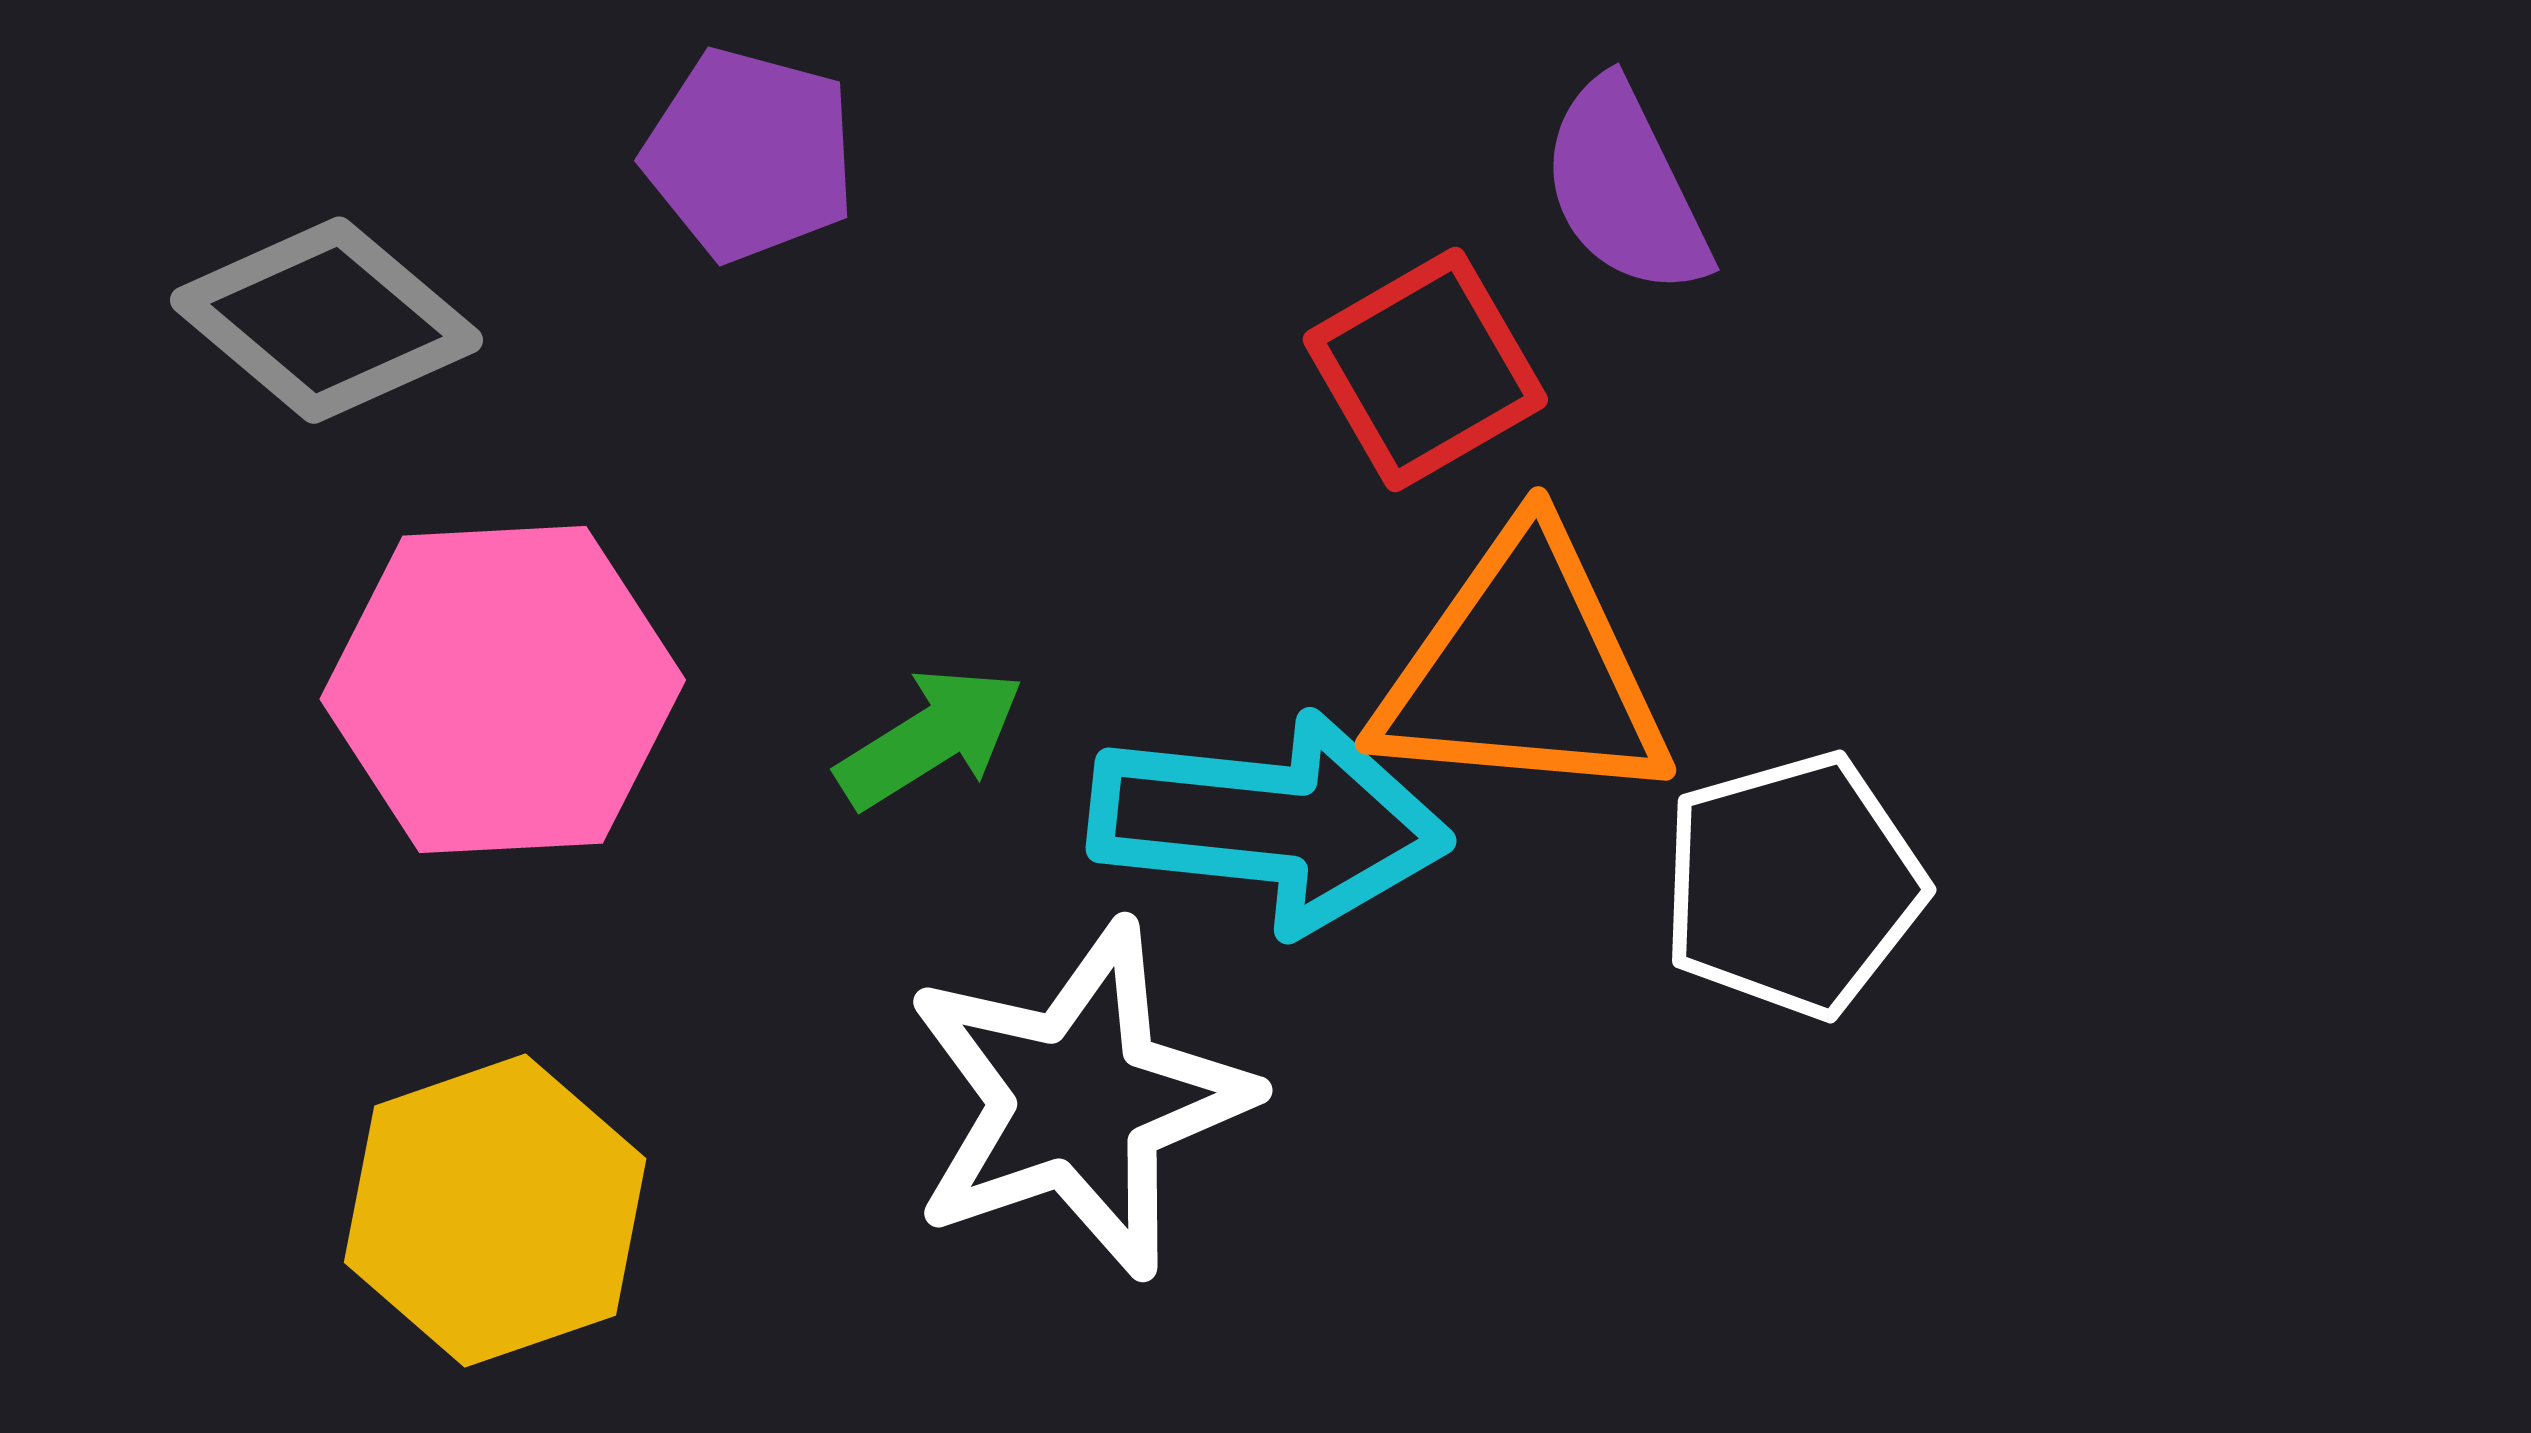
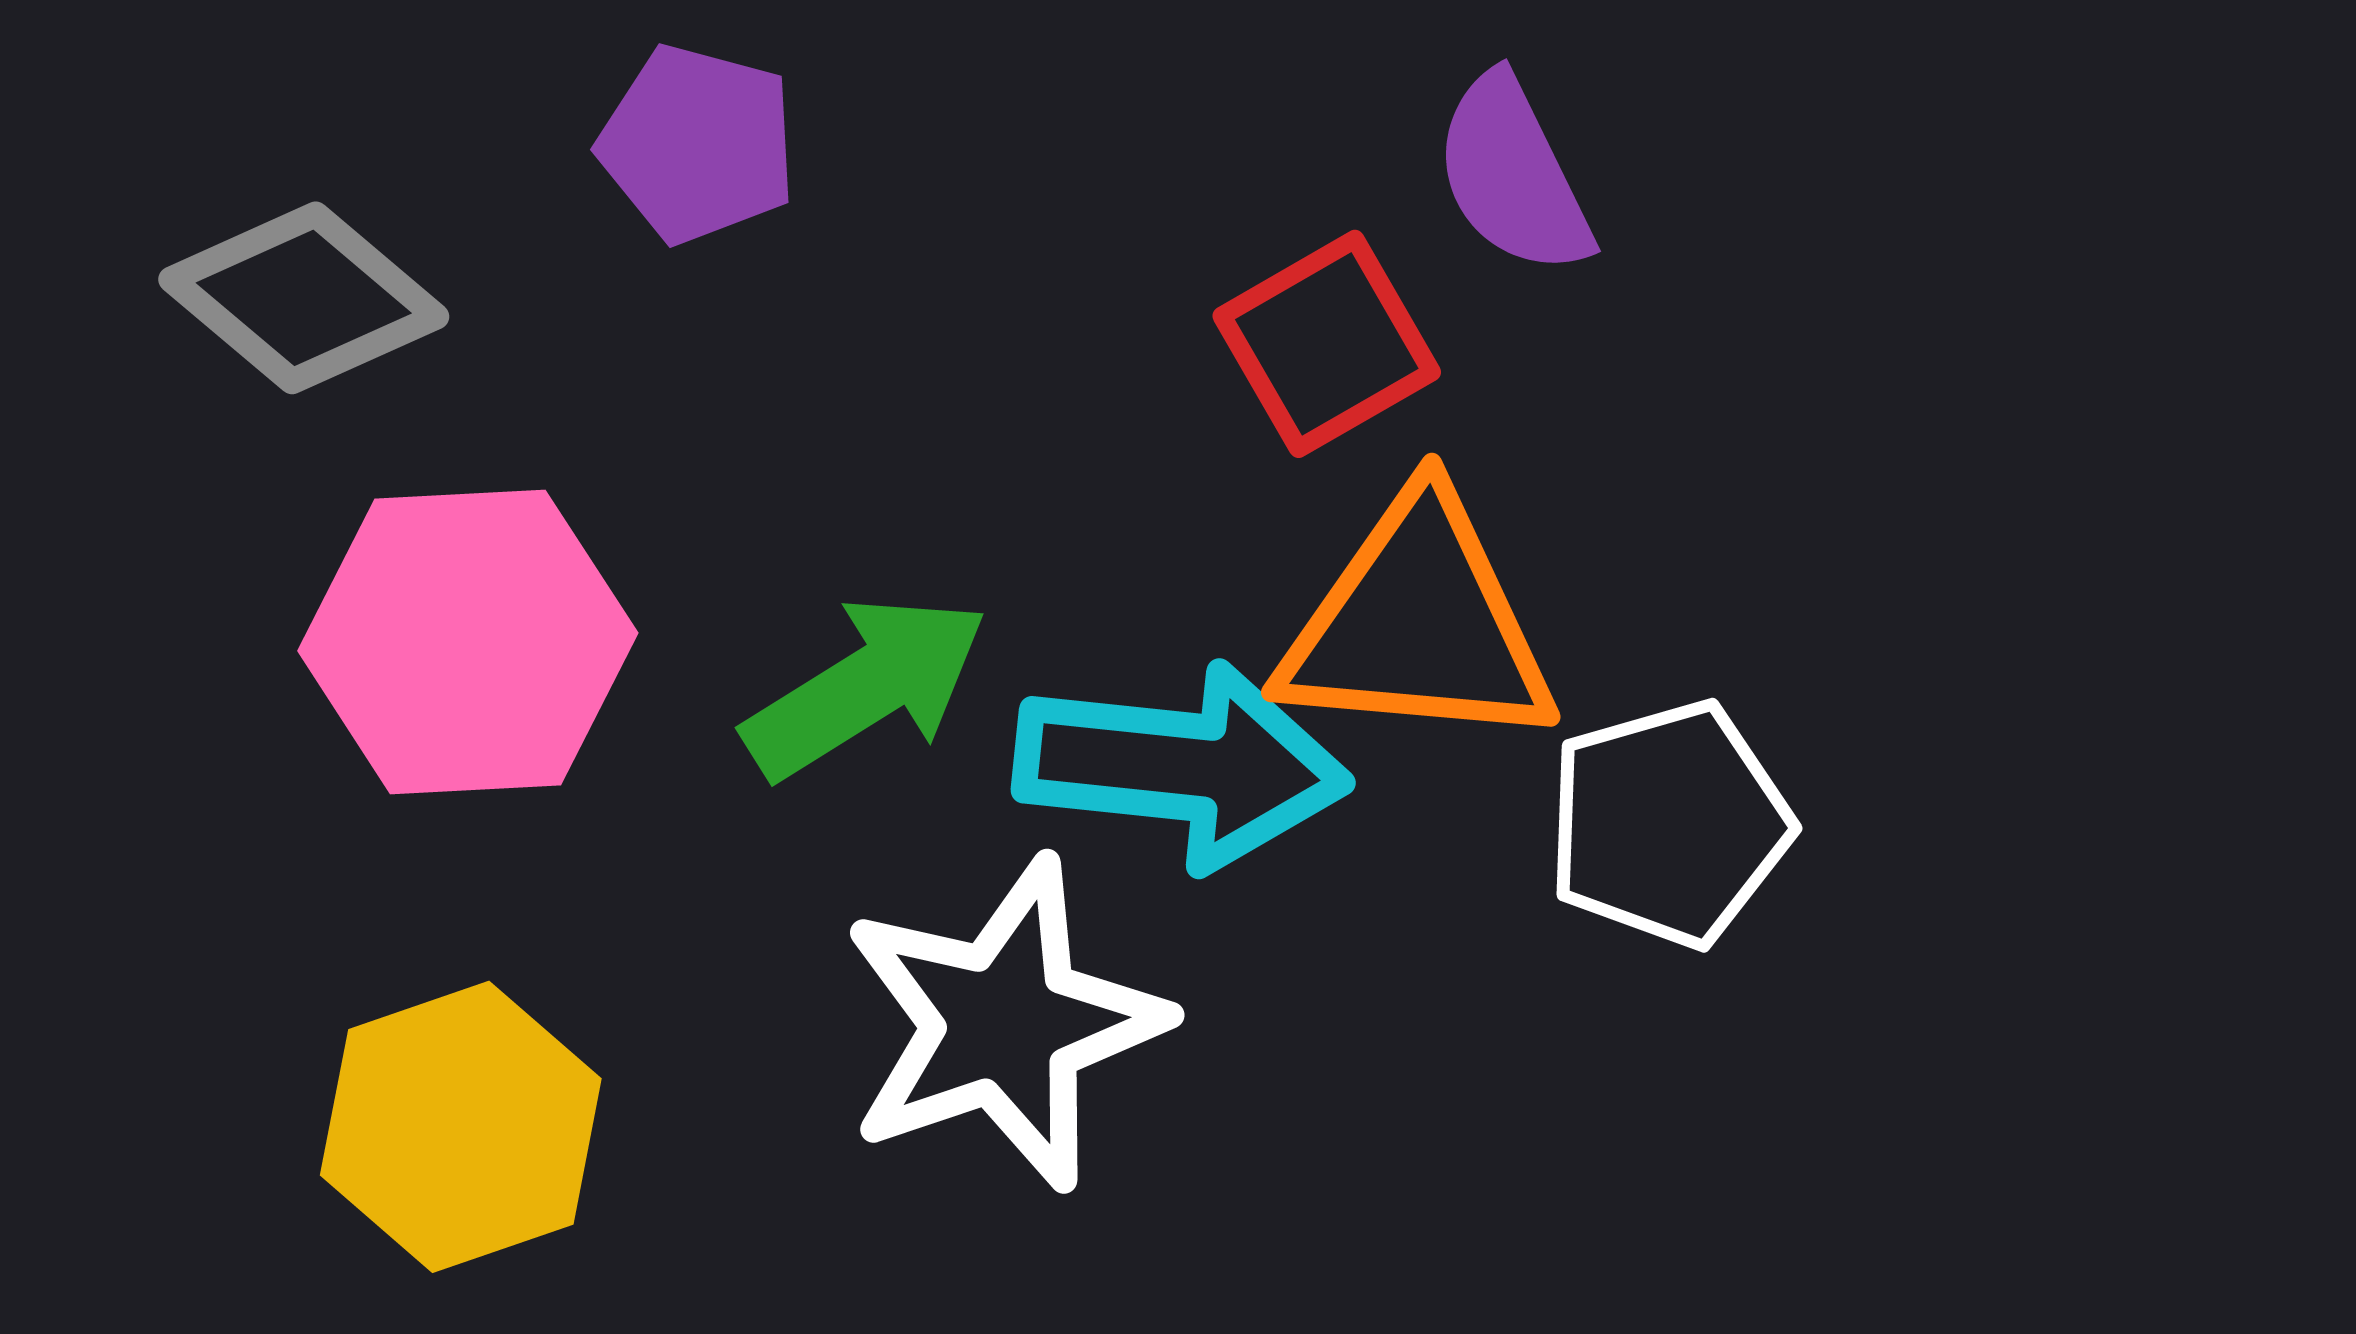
green arrow: (930, 738) -> (866, 687), size x1.4

